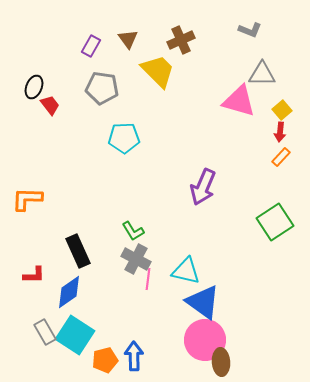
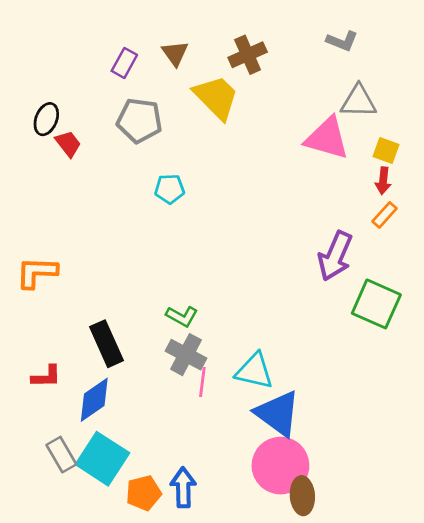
yellow square: (282, 110) -> (386, 151), turned -30
cyan pentagon: (124, 138) -> (170, 189), size x0.7
purple arrow: (203, 187) -> (335, 256), moved
green square: (275, 222) -> (376, 304), turned -33
green L-shape: (133, 231) -> (182, 316), turned -30

